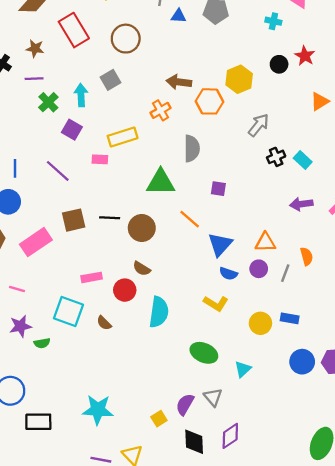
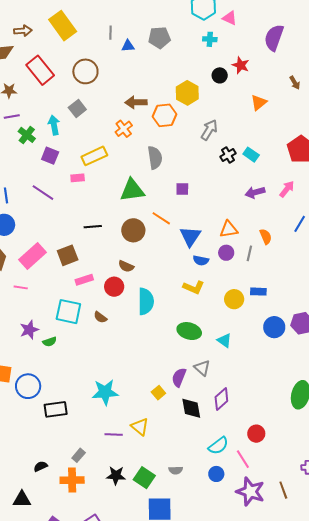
brown square: (74, 220) -> (68, 255), moved
brown circle: (142, 228) -> (133, 230), moved
pink line: (17, 289) -> (21, 287), moved
cyan triangle: (243, 369) -> (224, 340), turned -35

